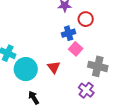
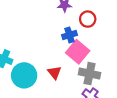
pink square: (76, 49) -> (78, 52), size x1.5
gray cross: (98, 66) -> (90, 74), moved

